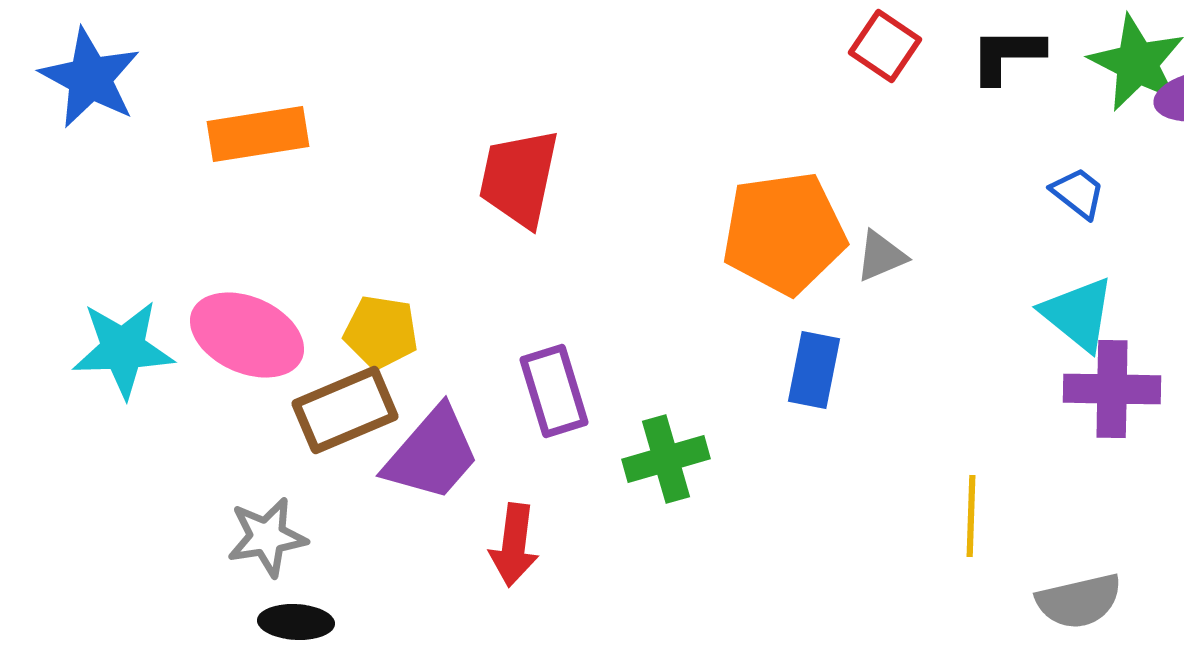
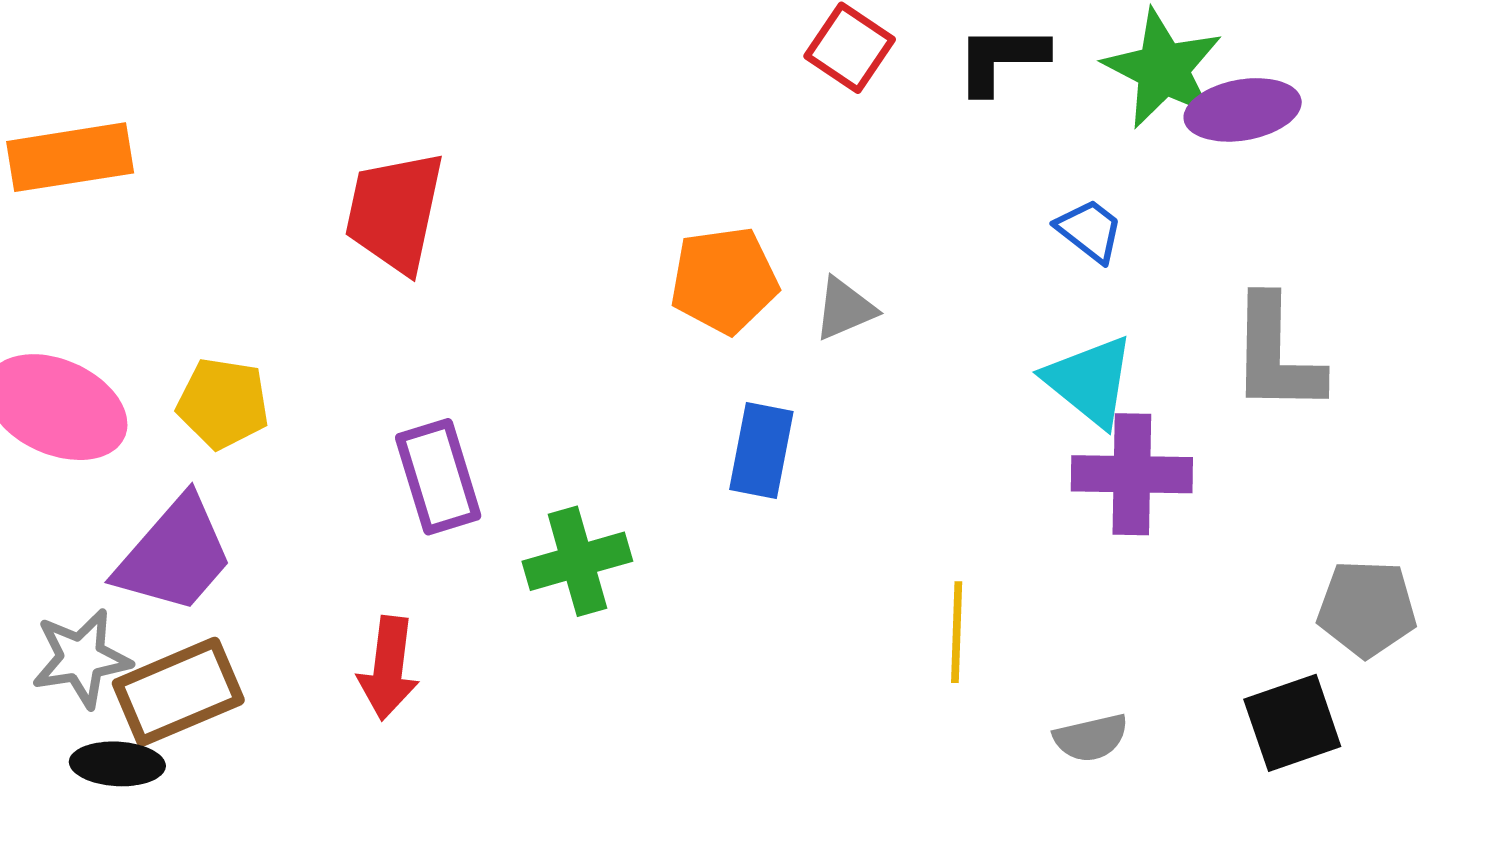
orange pentagon: (784, 233) -> (724, 280), size x0.7
brown rectangle: (345, 410) -> (178, 692), moved
purple trapezoid: (432, 454) -> (175, 555), moved
gray semicircle: (1079, 601) -> (1091, 738), size x0.7

